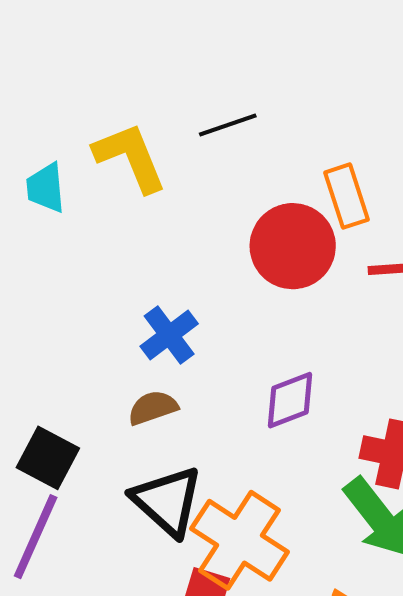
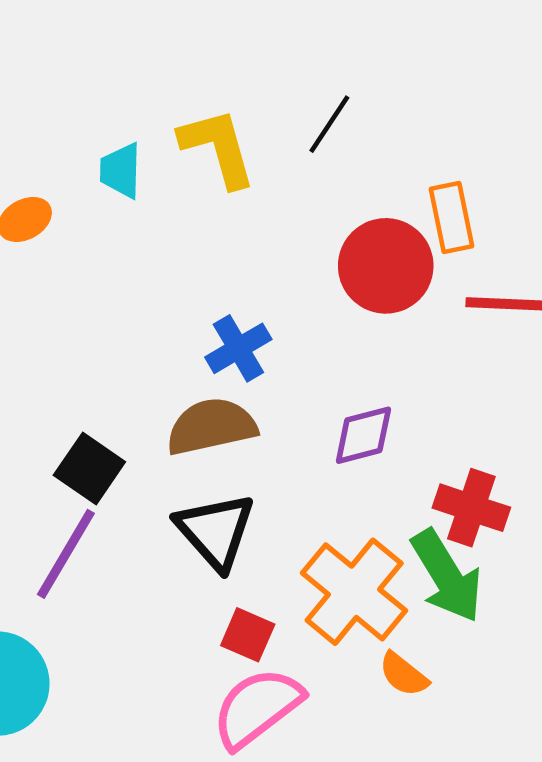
black line: (228, 125) -> (329, 124), turned -44
brown semicircle: (153, 408) -> (211, 426), size x1.6
orange cross: (240, 540) -> (354, 592), moved

